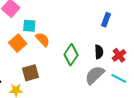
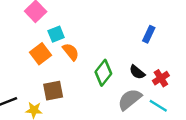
cyan square: (29, 26) -> (56, 34), turned -32
black semicircle: (99, 52) -> (137, 72), turned 128

